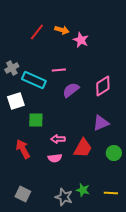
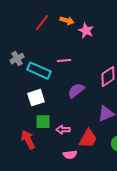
purple semicircle: (71, 90) -> (76, 91), moved
white square: (16, 101) -> (36, 98), moved
green square: (36, 120) -> (43, 122), moved
pink semicircle: (55, 158) -> (70, 155), moved

